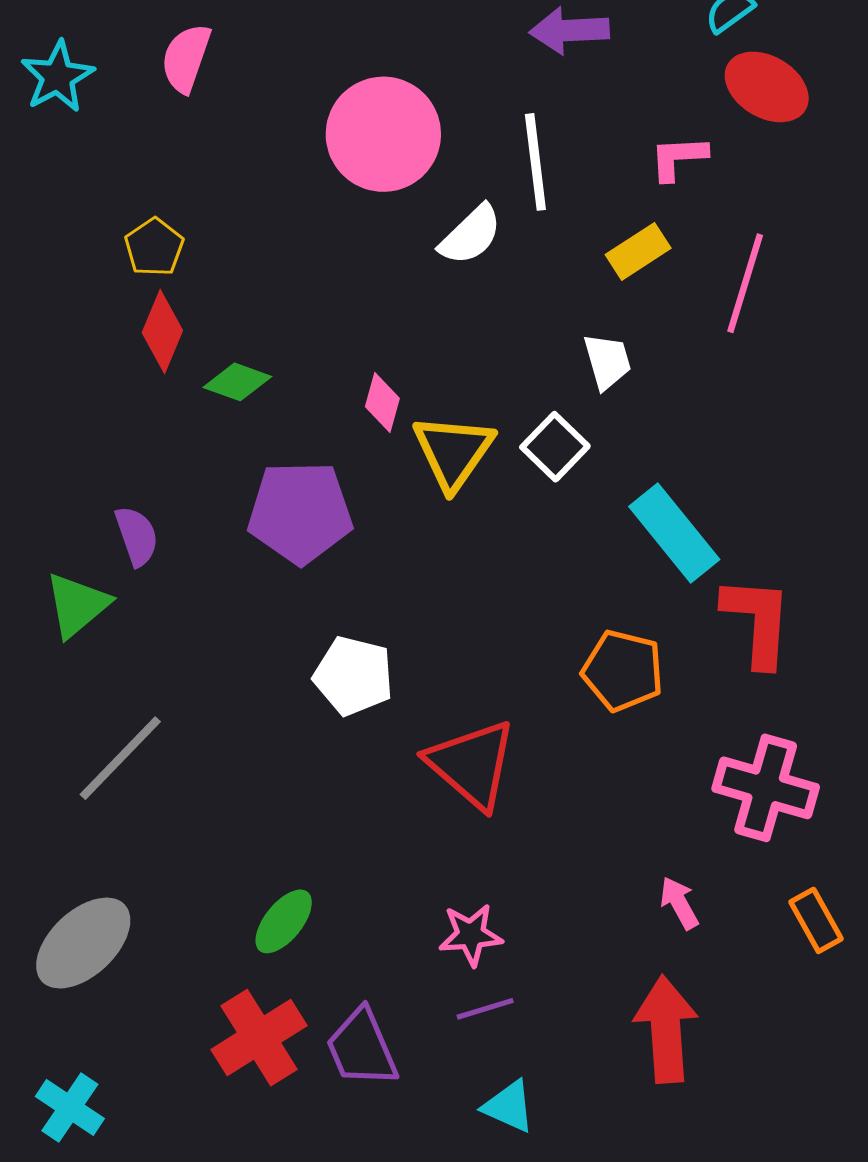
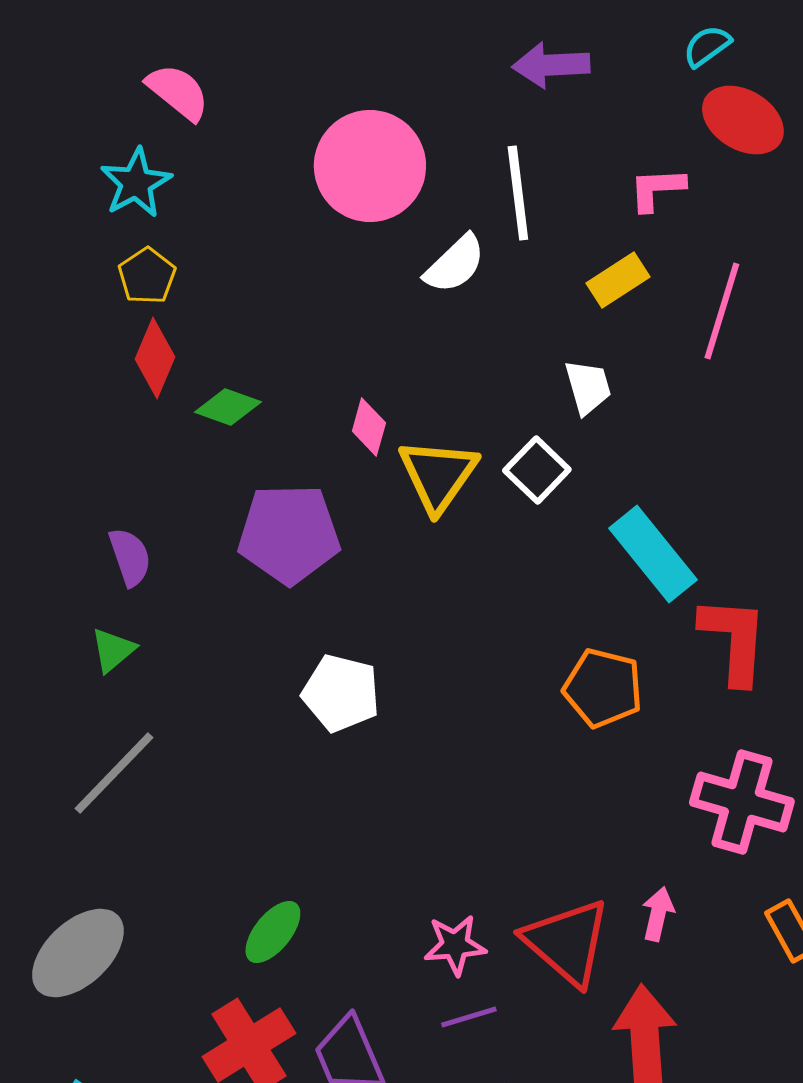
pink semicircle: (186, 58) -> (178, 92), turned 110
cyan star: (58, 77) -> (136, 183), moved
green triangle: (77, 605) -> (113, 650), moved, size x0.7
red triangle: (472, 764) -> (567, 942), moved
pink arrow: (679, 903) -> (658, 914), turned 42

